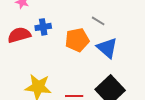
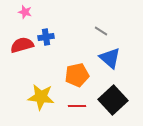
orange pentagon: (77, 40) -> (77, 75), moved

